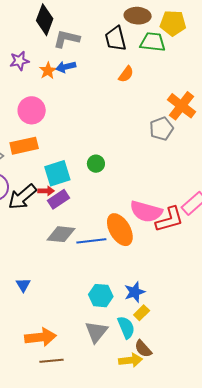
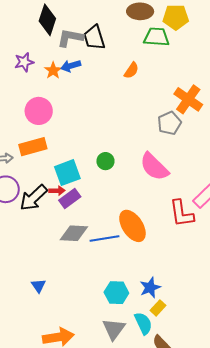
black trapezoid: (116, 39) -> (94, 38), moved
pink semicircle: (146, 211) -> (154, 167), moved, turned 32
red L-shape: (169, 219) -> (182, 213), turned 100

